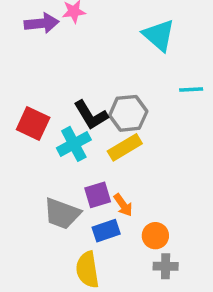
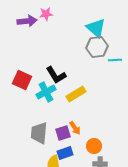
gray hexagon: (128, 113) -> (97, 47), moved
purple square: (98, 195) -> (63, 133), moved
gray trapezoid: (62, 214) -> (39, 133), turned 75
blue rectangle: (106, 231) -> (65, 153), moved

